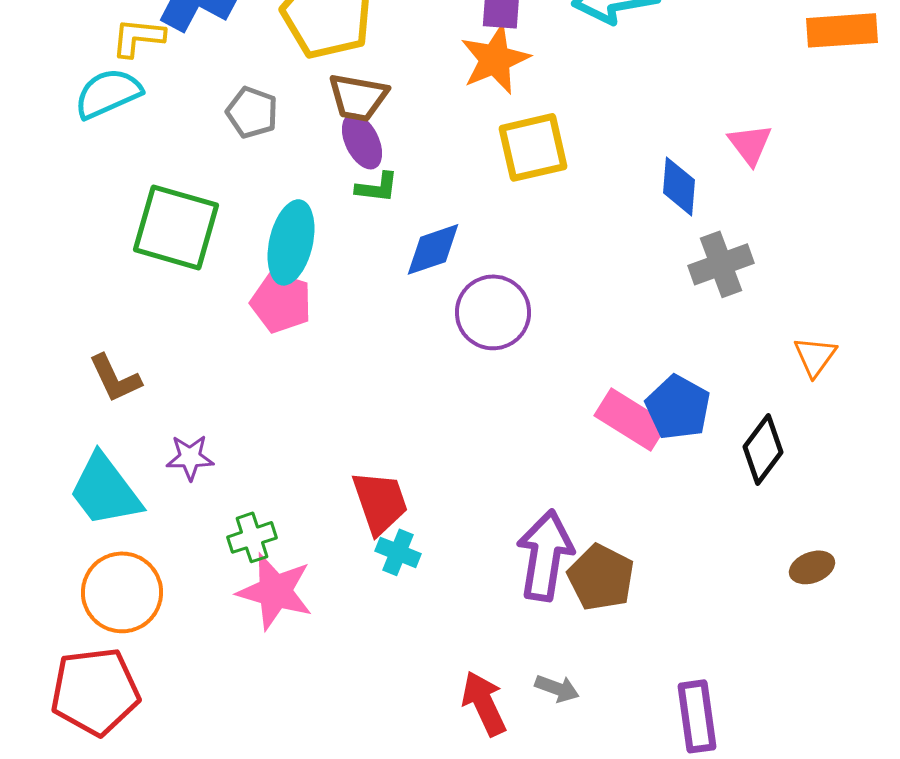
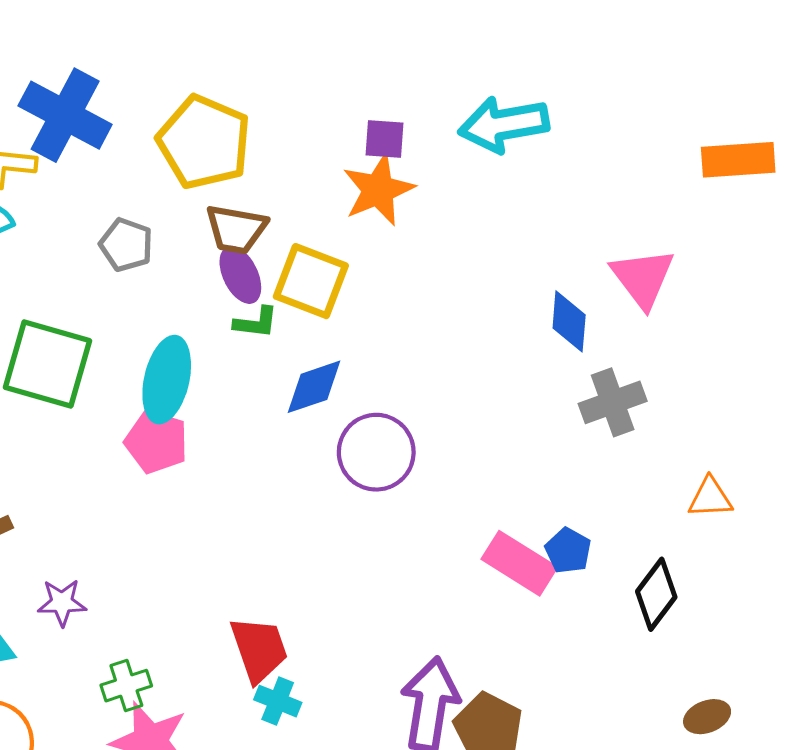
pink triangle: (750, 144) -> (643, 278), size x1.4
yellow square: (533, 147) -> (311, 281), moved, turned 34
orange triangle: (815, 356) -> (710, 498), turned 51
blue pentagon: (678, 407) -> (568, 551), size x0.7

